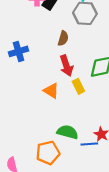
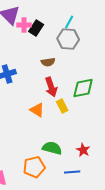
brown semicircle: (63, 38) -> (48, 62), turned 64
blue line: (89, 144) -> (72, 172), moved

